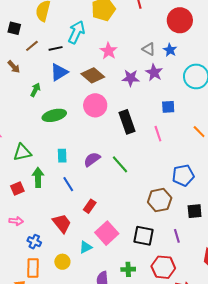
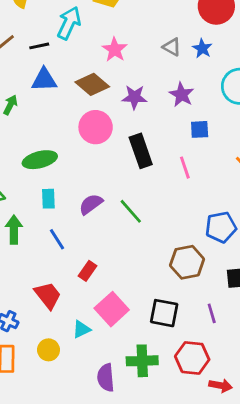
blue triangle: (59, 72) -> (44, 80), turned 30
purple star: (154, 73) -> (182, 95), moved
purple star: (131, 78) -> (134, 97), moved
green ellipse: (54, 115) -> (40, 160), moved
green cross: (128, 269) -> (142, 361), size x1.5

